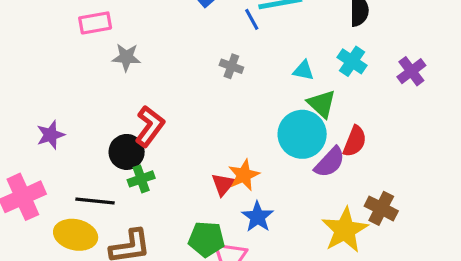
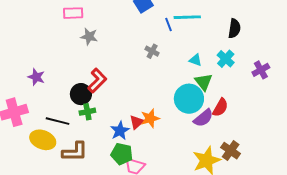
purple star: (51, 135) -> (36, 77), turned 30
blue star: (258, 217) -> (120, 131), moved

